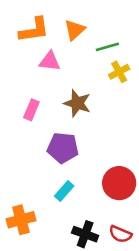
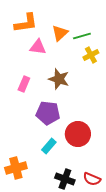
orange triangle: (75, 30) -> (60, 33), moved
red circle: (119, 183) -> (78, 134), moved

